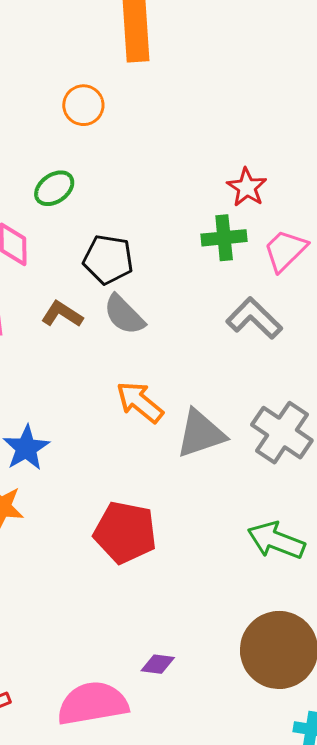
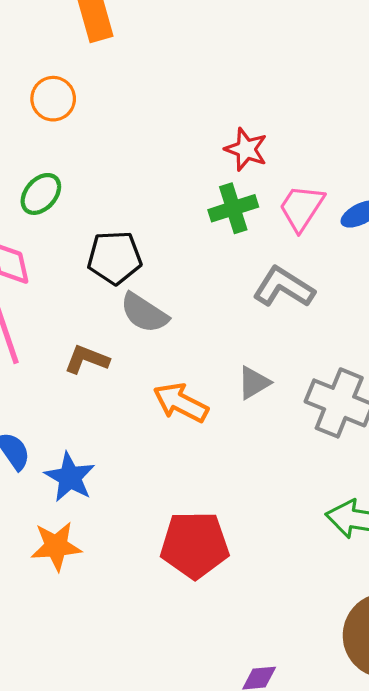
brown L-shape: (62, 314) -> (87, 359), moved
gray triangle: (201, 434) -> (254, 383), moved, size x0.6

